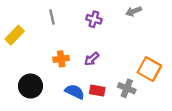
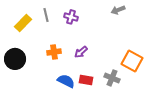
purple cross: (94, 19) -> (71, 17), moved
yellow rectangle: (15, 35) -> (23, 23), moved
black circle: (31, 86) -> (15, 59), moved

